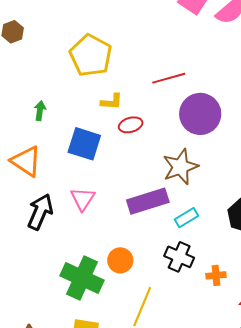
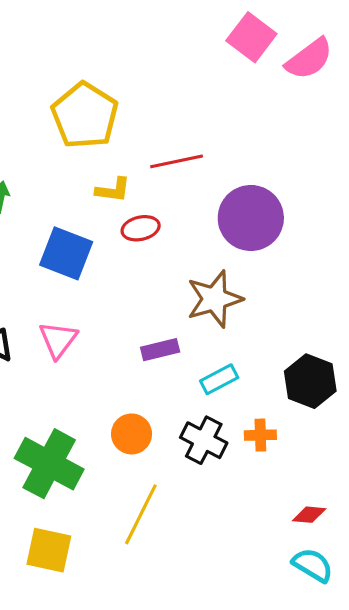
red line: (169, 78) -> (177, 161), moved
purple rectangle: (148, 201) -> (160, 350), size x0.6
orange circle: (120, 260) -> (132, 434), moved
orange cross: (216, 275) -> (260, 435), moved

